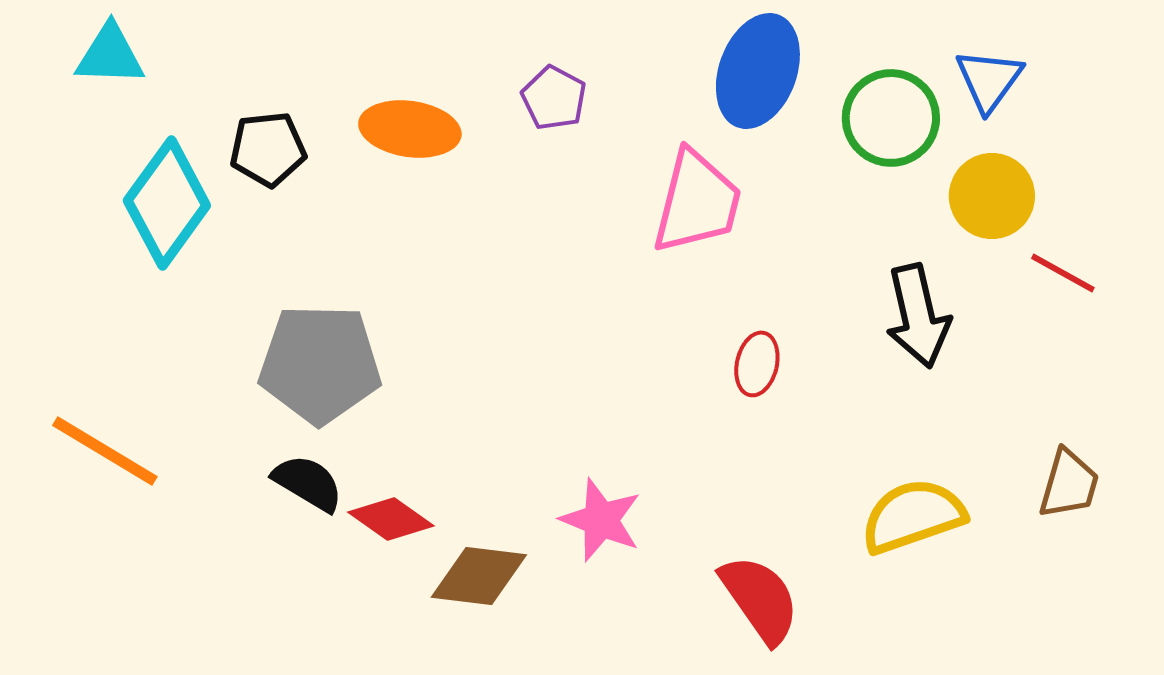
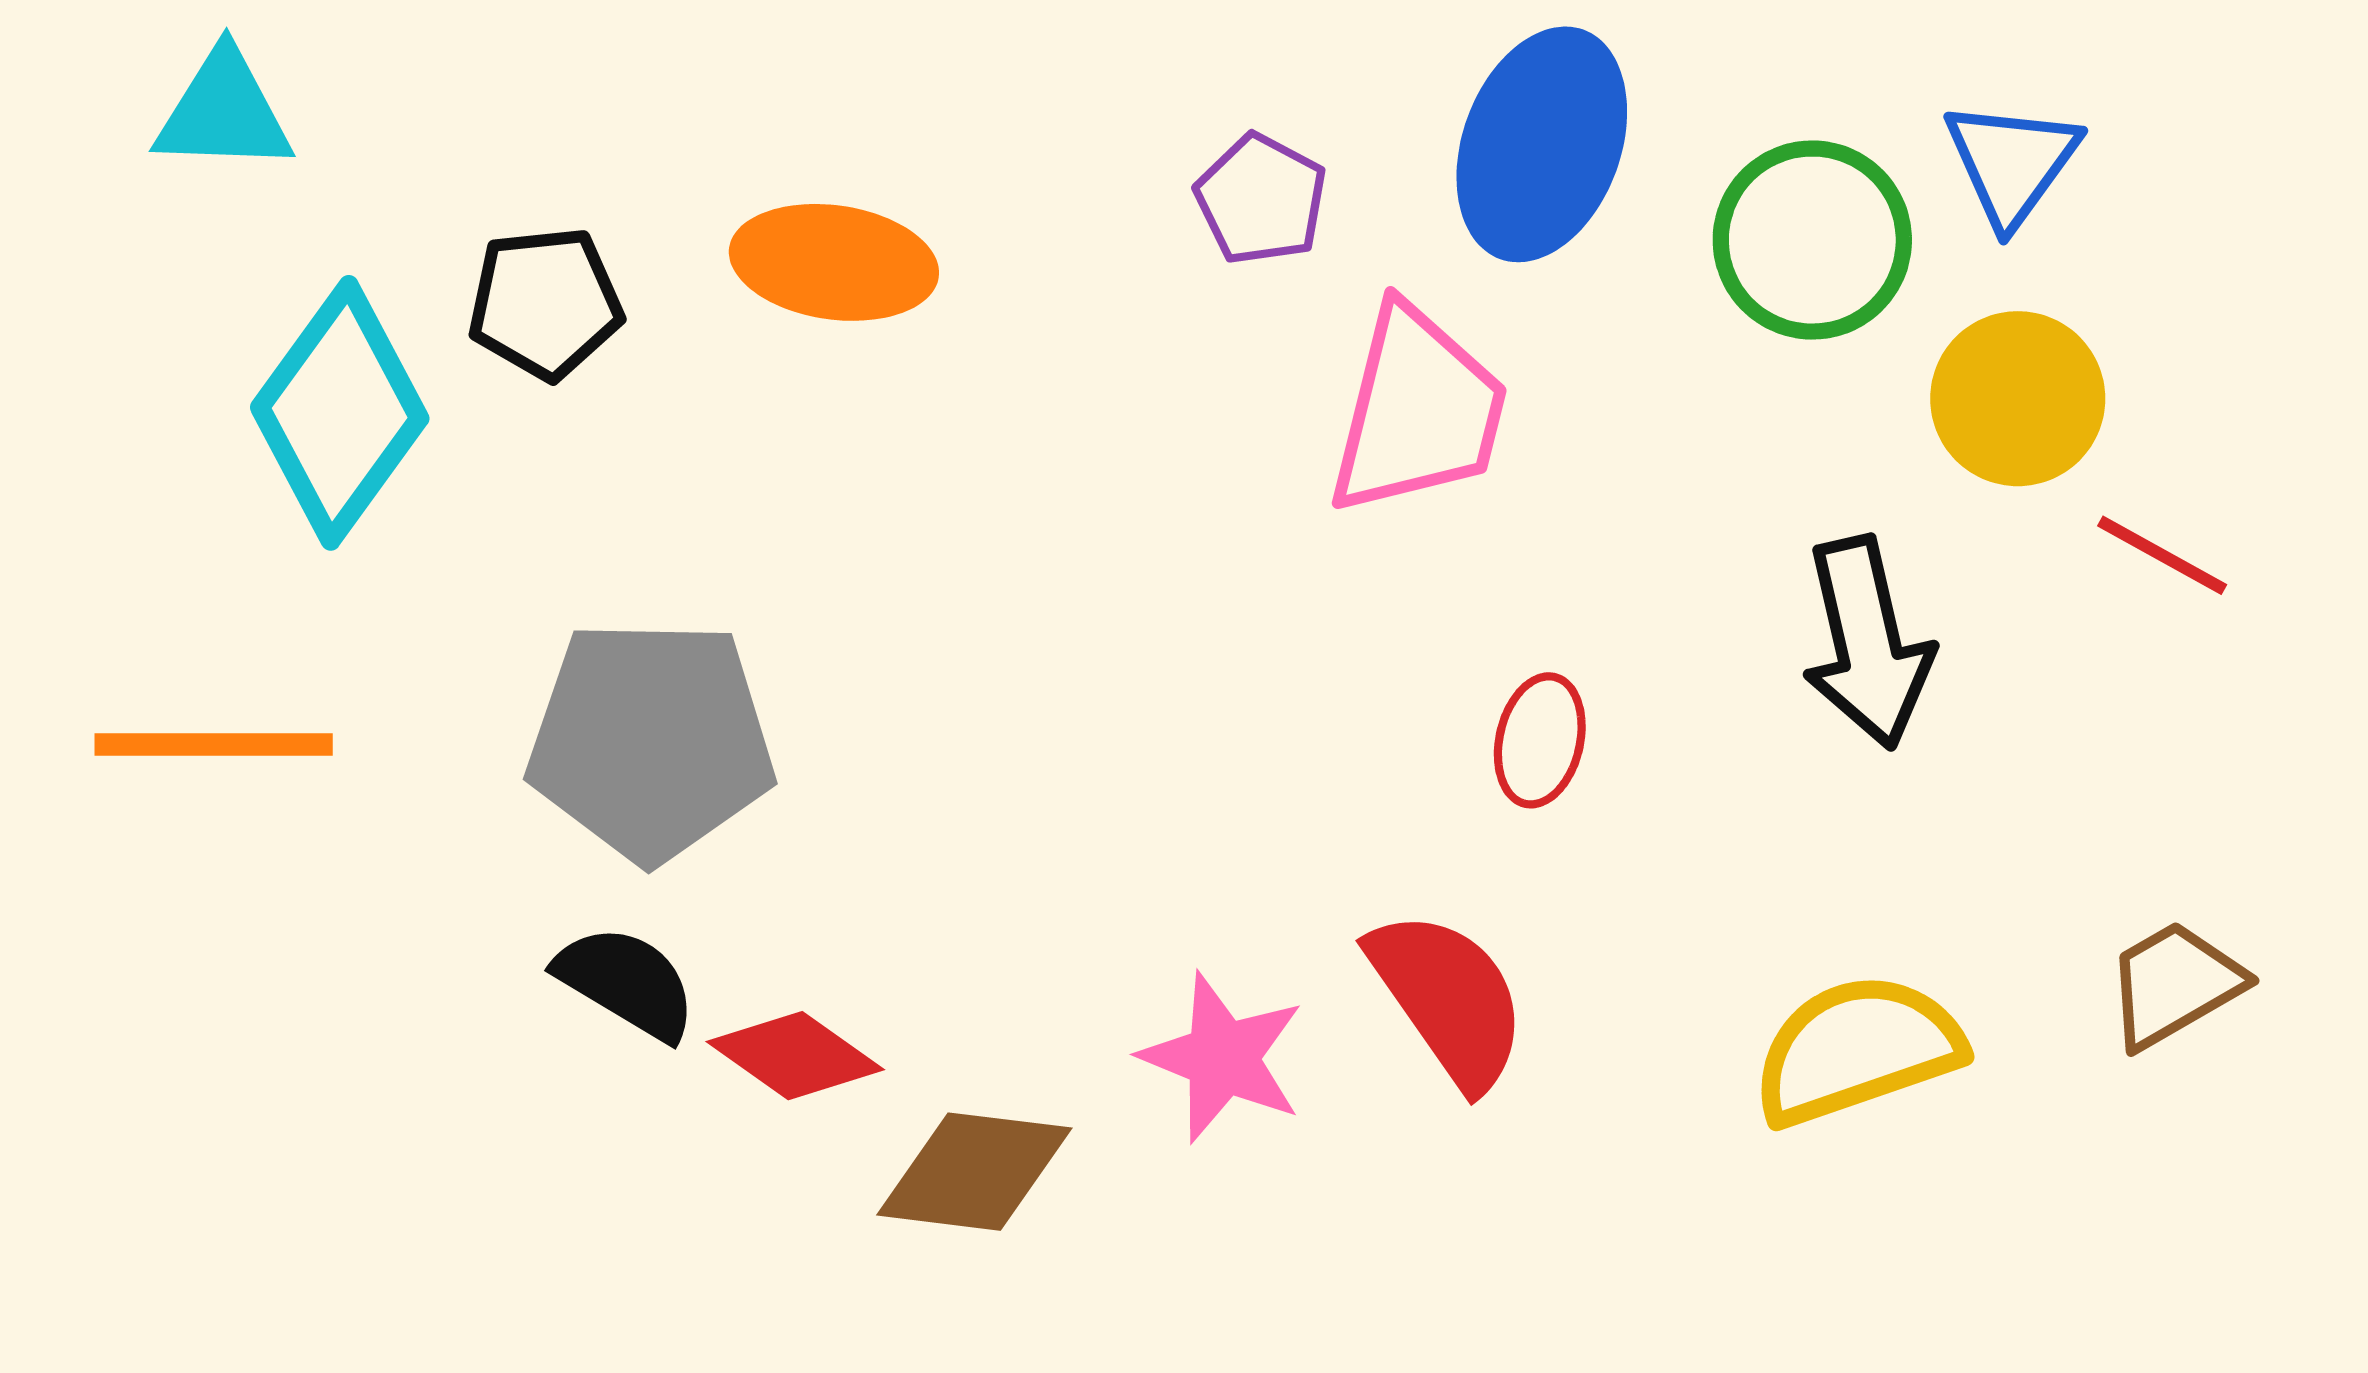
purple pentagon: (554, 98) -> (1261, 199), moved
orange line: (105, 451) -> (214, 744), moved, turned -31
brown trapezoid: (1069, 484) -> (2174, 984), turned -136
red semicircle: (760, 599) -> (1448, 999), moved

